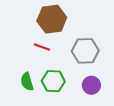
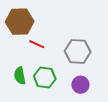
brown hexagon: (52, 19) -> (20, 22), moved

